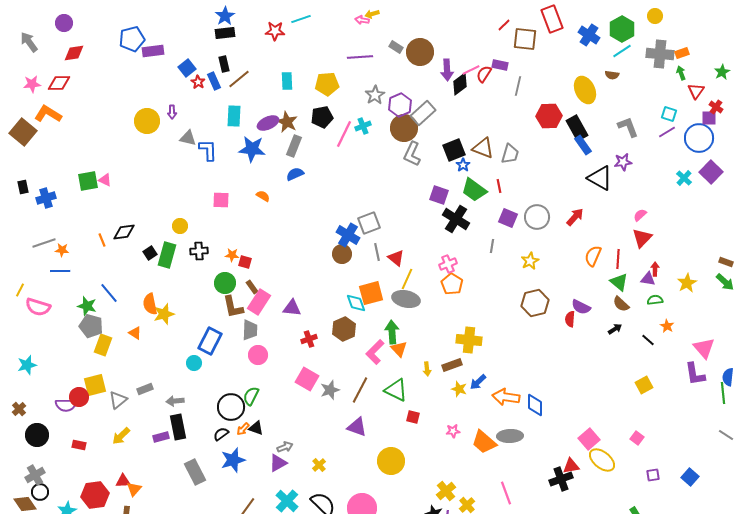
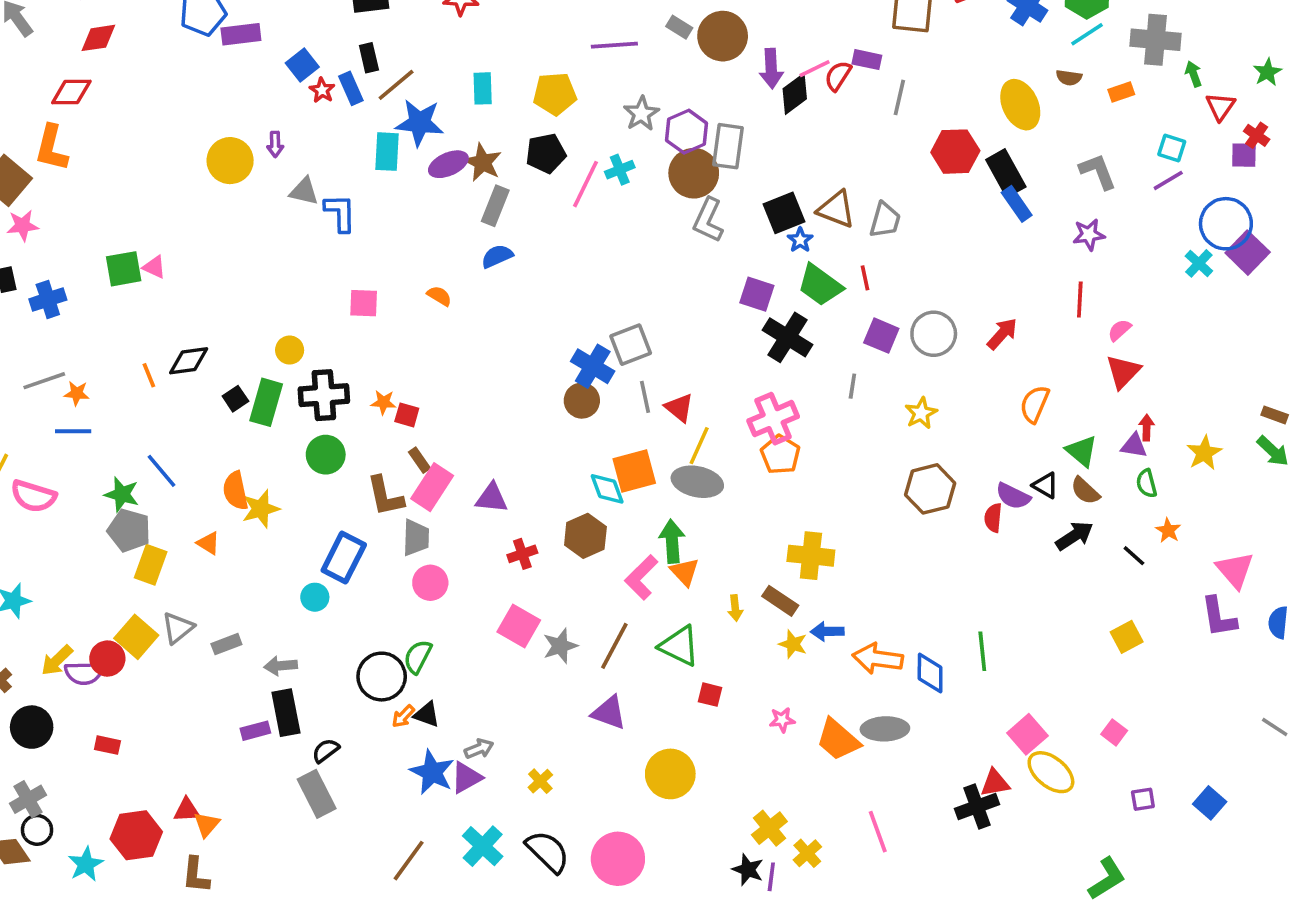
orange rectangle: (682, 53) -> (1121, 92), moved
pink star: (32, 84) -> (23, 226), moved
gray rectangle: (423, 113) -> (728, 146), turned -40
orange L-shape: (48, 114) -> (51, 148), turned -108
blue circle: (699, 138) -> (1226, 224), moved
blue star: (252, 149) -> (419, 123), moved
black triangle: (600, 178) -> (1046, 485), moved, size x0.6
black cross: (199, 251) -> (324, 395), size x1.5
red line: (618, 259) -> (1080, 299), moved
pink cross: (448, 264) -> (773, 419), size x1.5
green circle: (225, 283) -> (326, 455), moved
green semicircle: (655, 300) -> (1147, 484), turned -98
black arrow: (615, 329) -> (1074, 536), size x1.5
brown rectangle: (452, 365) -> (780, 601), turned 54
blue arrow: (478, 382) -> (827, 631), turned 42
yellow square: (95, 385) -> (136, 637), turned -35
green line: (723, 393) -> (982, 651), moved
gray triangle: (118, 400) -> (178, 628), moved
black semicircle: (221, 434) -> (326, 751), moved
yellow arrow: (121, 436) -> (57, 660), moved
blue star: (233, 460) -> (432, 772), moved, turned -30

